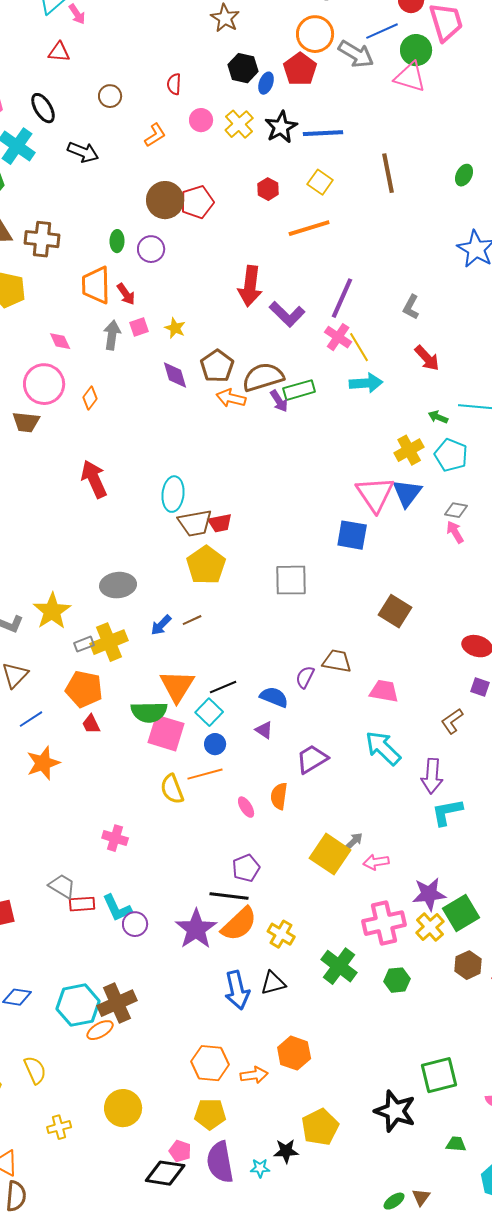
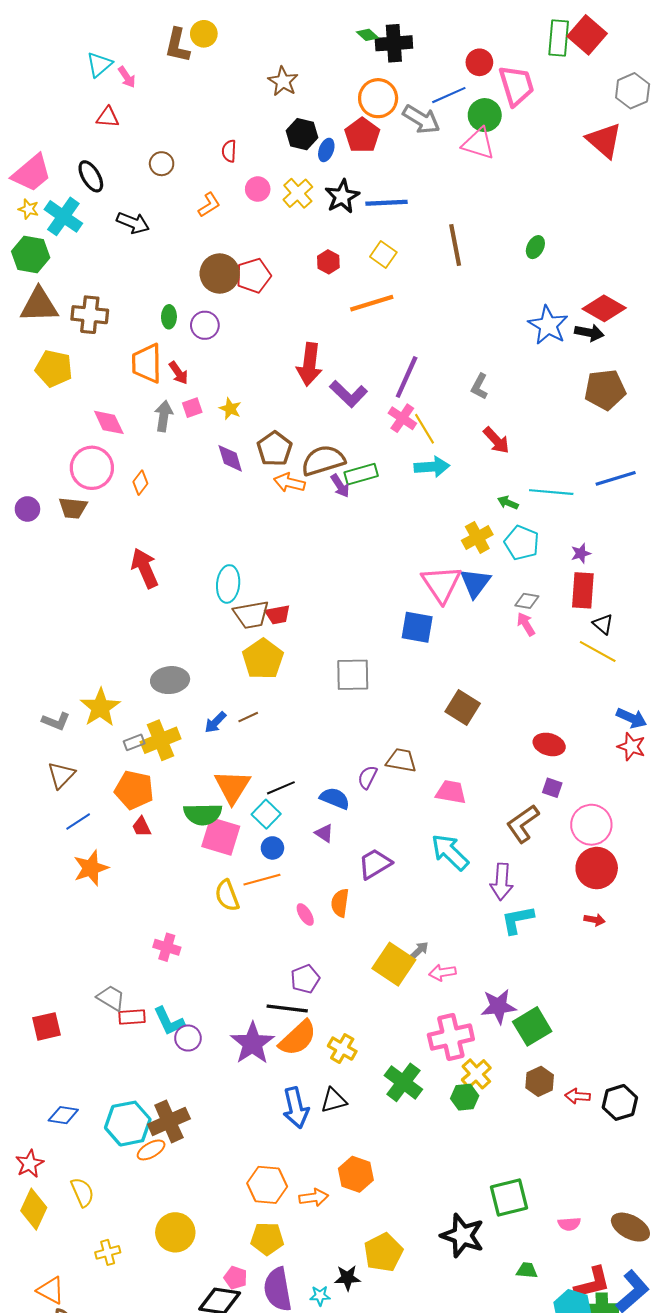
pink diamond: (60, 341) -> (109, 422), size x1.4
brown L-shape: (452, 721) -> (523, 824), size x1.4
yellow cross: (430, 927) -> (476, 1074), moved

